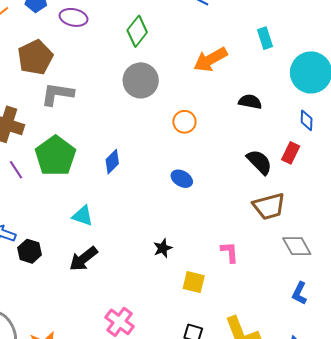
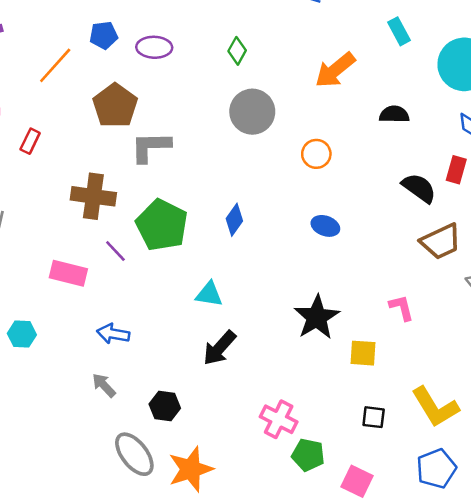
green diamond: (137, 31) -> (237, 51), size x0.7
black star: (163, 248) -> (317, 317), size x1.8
black hexagon: (30, 251) -> (165, 406), moved

